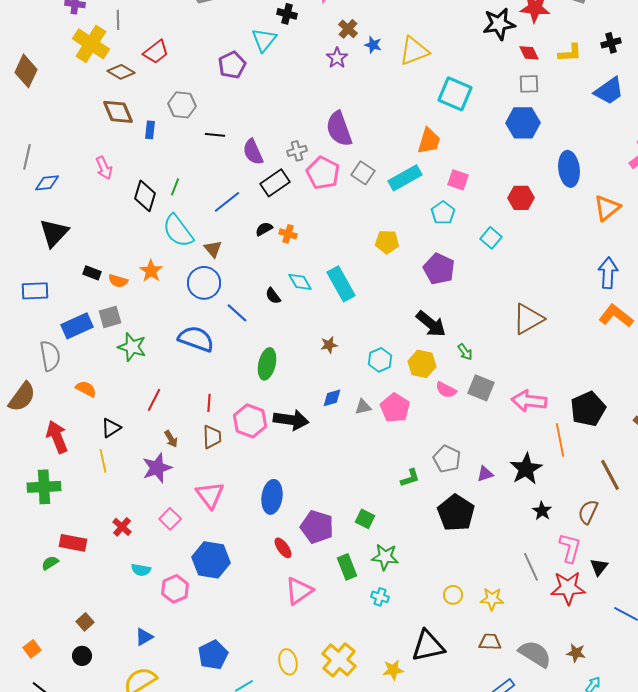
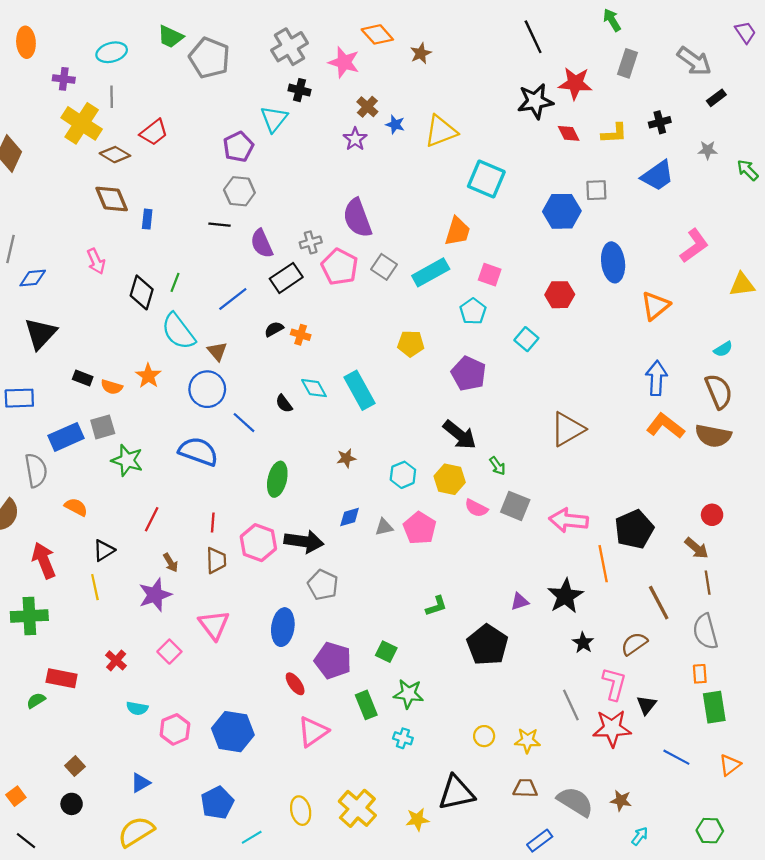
gray square: (529, 84) -> (596, 190), moved
gray hexagon: (182, 105) -> (239, 191), moved
gray pentagon: (447, 459) -> (323, 585), moved
brown semicircle: (588, 512) -> (634, 644), turned 30
blue hexagon: (211, 560) -> (233, 732), moved

